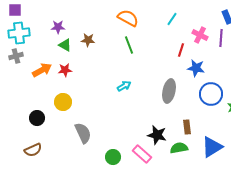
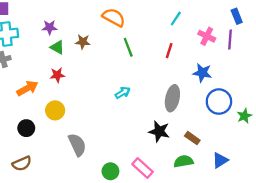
orange semicircle: (128, 18) -> (114, 17), moved
red line: (181, 50) -> (169, 51), moved
orange arrow: (42, 70) -> (27, 88), moved
brown rectangle: (187, 127) -> (192, 138), turned -48
black star: (157, 135) -> (159, 131), moved
blue triangle: (212, 147) -> (220, 160), size x0.7

